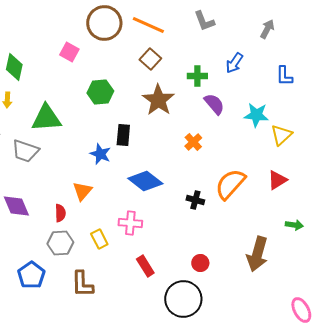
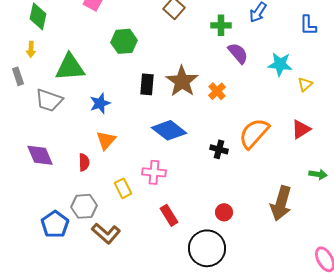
brown star: (158, 100) -> (182, 81), moved
yellow triangle: (281, 135) -> (305, 84), size x0.7
blue star: (100, 154) -> (100, 103), moved, turned 30
gray hexagon: (60, 243) -> (84, 206), moved
brown L-shape: (82, 284) -> (106, 233), turned -48

